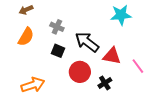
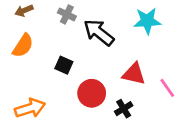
gray cross: (57, 27) -> (67, 14), moved
black arrow: (87, 42) -> (99, 32), moved

